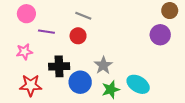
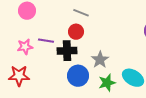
purple line: (46, 32) -> (46, 41), moved
black cross: (59, 66) -> (67, 51), moved
red star: (31, 85) -> (19, 76), moved

